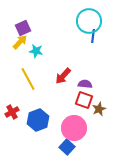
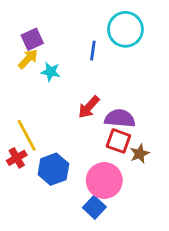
blue line: (93, 36) -> (93, 51), moved
yellow line: (28, 79) -> (27, 135), moved
purple semicircle: (85, 84) -> (120, 118), size x1.5

